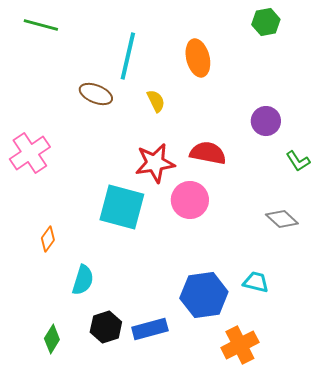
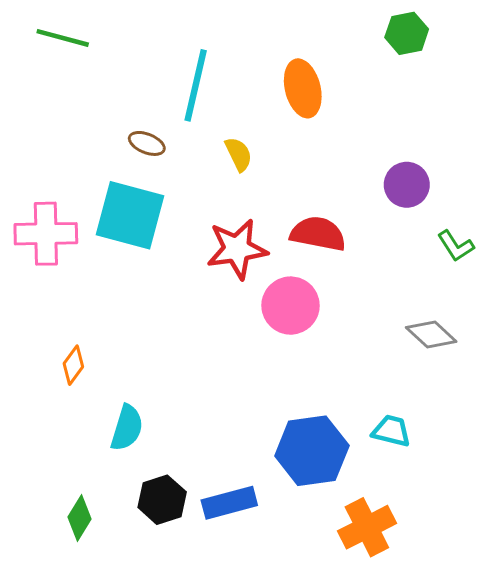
brown ellipse: (96, 94) -> (147, 143), size x0.7
pink cross: (30, 153) -> (46, 234), turned 33
cyan square: (122, 207) -> (130, 215), moved

